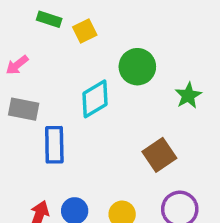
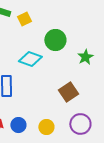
cyan diamond: (95, 99) -> (30, 59), turned 50

